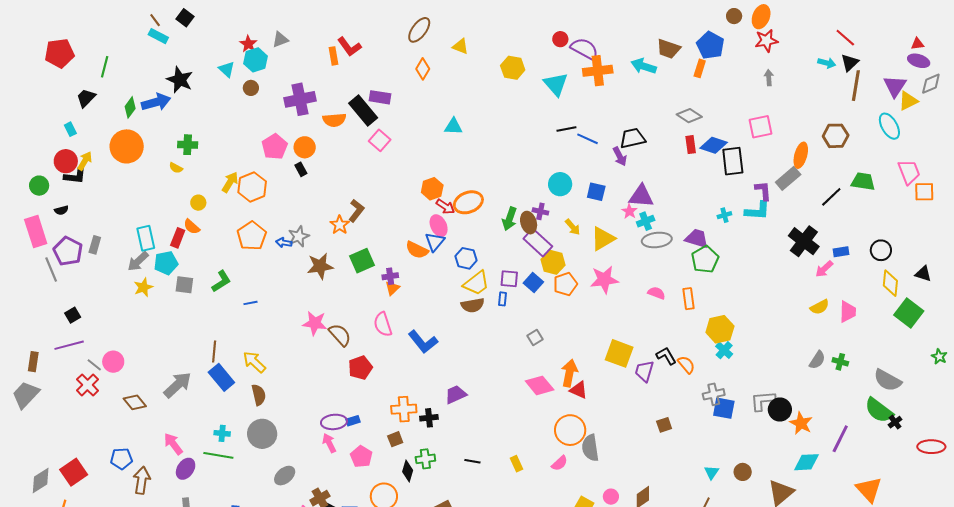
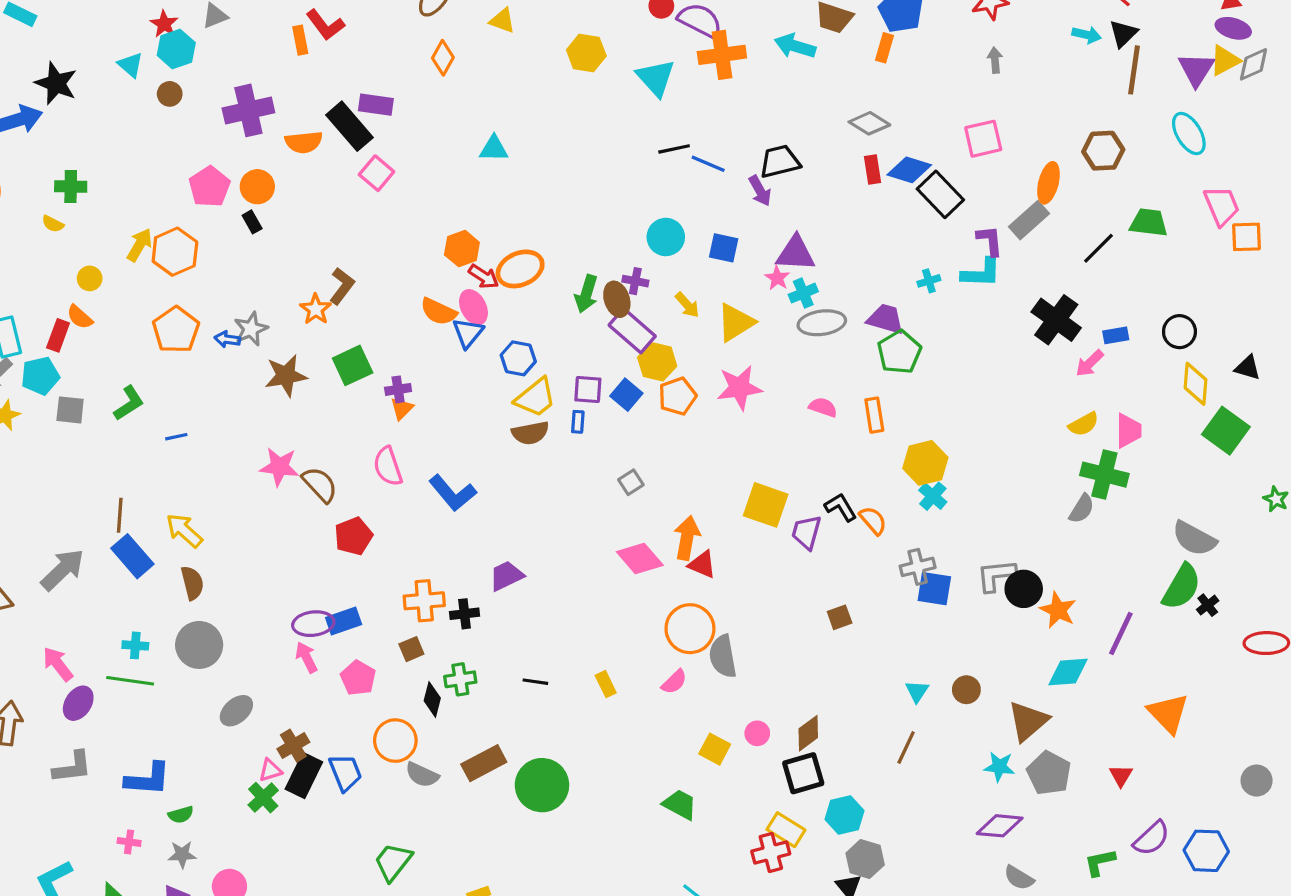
yellow triangle: (908, 101) -> (1225, 61), moved
black rectangle: (733, 161) -> (940, 194), turned -36
orange semicircle: (417, 250) -> (439, 312), moved
green cross: (840, 362) -> (1104, 475), moved, size x1.8
green semicircle: (879, 410) -> (1182, 587), turned -96
blue rectangle: (353, 421) -> (344, 621), size x1.5

